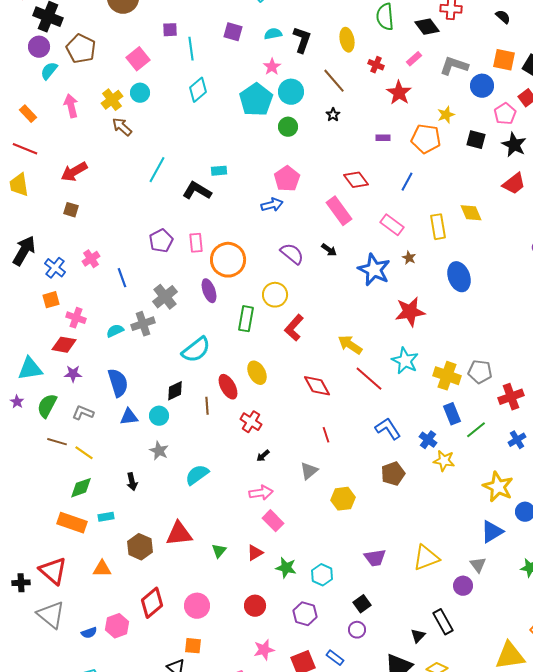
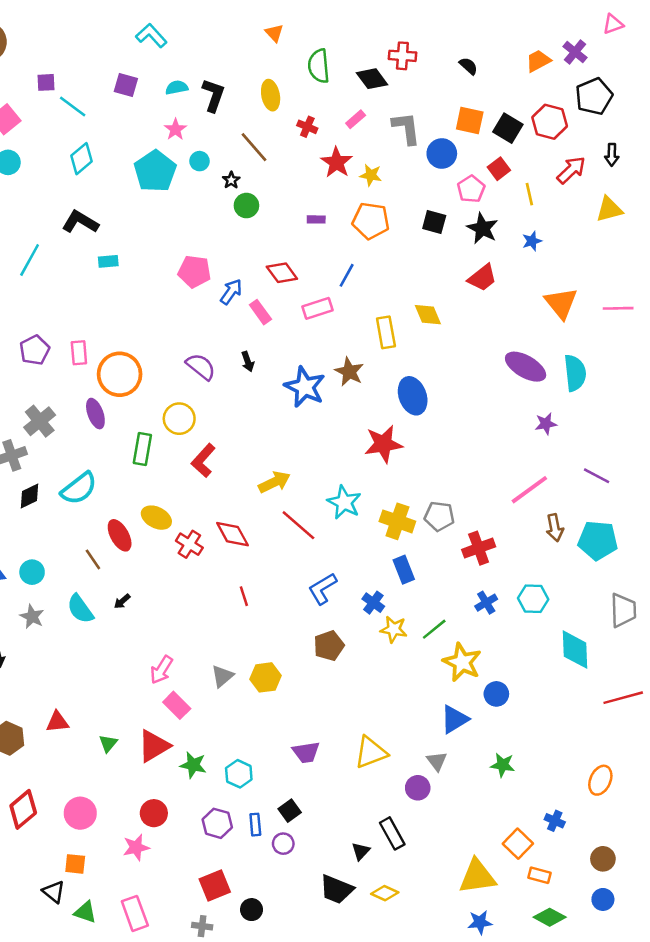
cyan line: (191, 49) -> (73, 107), turned -45
gray L-shape: (454, 66) -> (406, 128), turned 64
cyan circle: (291, 92) -> (199, 161), size x0.6
black star: (333, 115) -> (231, 180), moved
yellow star: (446, 115) -> (371, 175), moved, turned 30
green circle: (288, 127) -> (246, 206), moved
pink pentagon: (287, 179) -> (194, 271), turned -30
black L-shape: (197, 191) -> (80, 222), moved
blue arrow: (272, 205) -> (231, 292), moved, turned -40
pink rectangle: (339, 211) -> (260, 312), size x0.7
pink rectangle: (392, 225) -> (317, 308), moved, turned -55
black arrow: (329, 250) -> (248, 362), turned 35
brown star: (409, 258) -> (349, 372), size x1.6
red star: (410, 312) -> (383, 444), moved
yellow arrow: (350, 345) -> (274, 482), turned 120
yellow ellipse: (257, 373) -> (156, 518), turned -35
black diamond: (175, 391) -> (30, 496), moved
brown line: (207, 406) -> (93, 559), turned -30
red cross: (251, 422) -> (189, 544), moved
blue L-shape: (388, 429) -> (323, 589), turned -88
green line: (476, 430) -> (434, 629), moved
black arrow: (263, 456) -> (122, 601), moved
gray triangle: (309, 471) -> (222, 676), moved
cyan semicircle: (197, 475) -> (80, 609), moved, turned -90
pink arrow: (261, 493) -> (161, 670), turned 130
red triangle: (179, 534) -> (57, 722), size x0.7
red triangle: (255, 553) -> (154, 746), size x1.6
pink star: (264, 650) -> (136, 847), moved
blue rectangle: (335, 658) -> (255, 825), moved, turned 48

